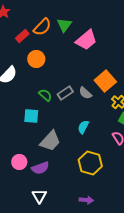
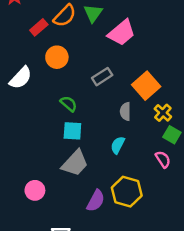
gray rectangle: (65, 93) -> (102, 77), moved
gray semicircle: (85, 93) -> (125, 111), moved, turned 48
cyan square: (31, 116) -> (72, 131), moved
purple semicircle: (40, 168) -> (96, 201), moved, turned -42

